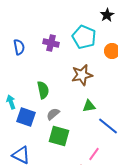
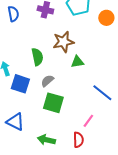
brown star: (82, 75) -> (63, 42), moved
green triangle: (89, 106) -> (77, 62), moved

